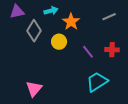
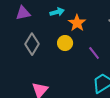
gray diamond: (34, 31) -> (32, 44), moved

